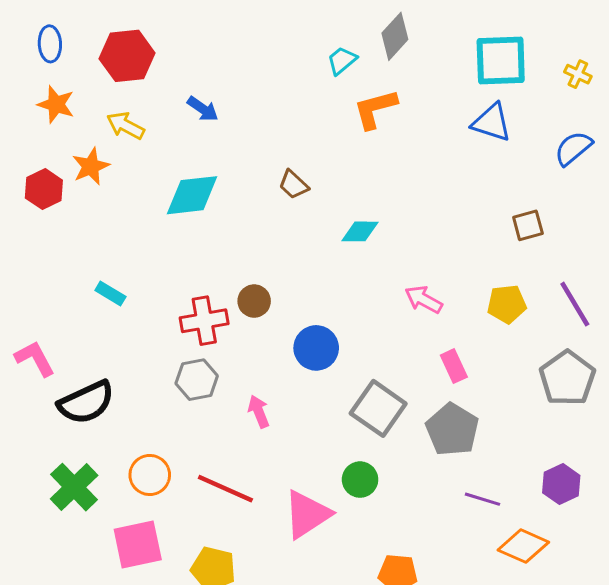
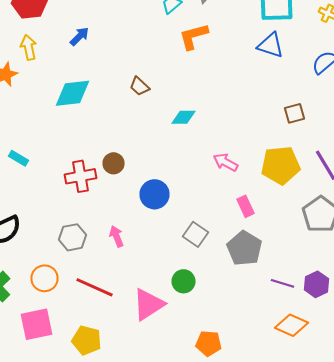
blue arrow: (203, 109) -> (80, 36), turned -80
yellow arrow: (126, 126) -> (28, 47), turned 50
yellow pentagon: (507, 304) -> (280, 165), size x1.5
gray hexagon: (197, 380) -> (72, 237), moved
gray square: (378, 408) -> (196, 234), size x0.7
purple line: (483, 499) -> (282, 283), moved

